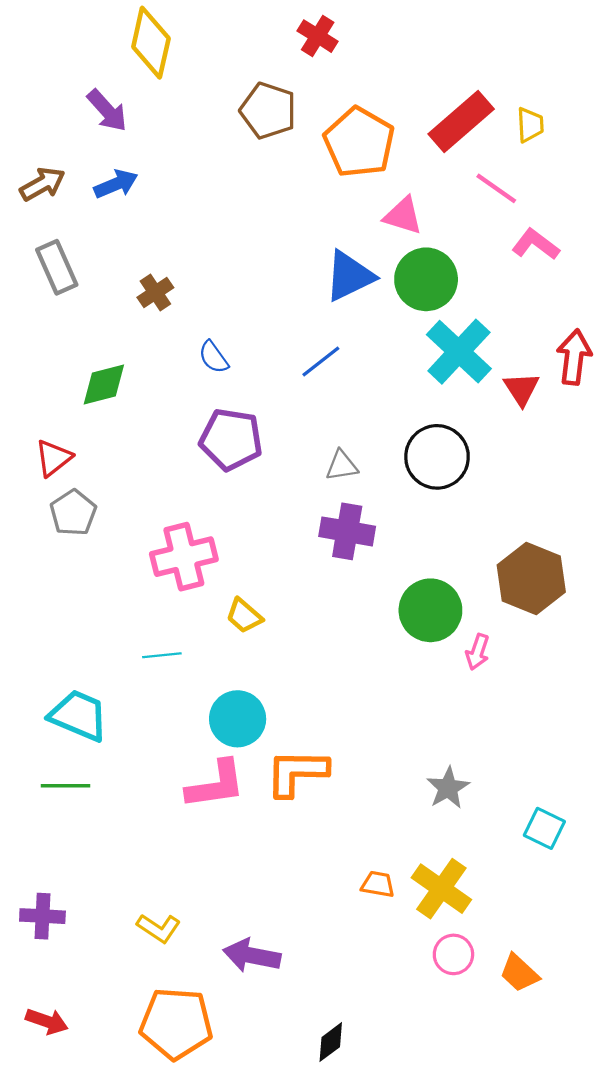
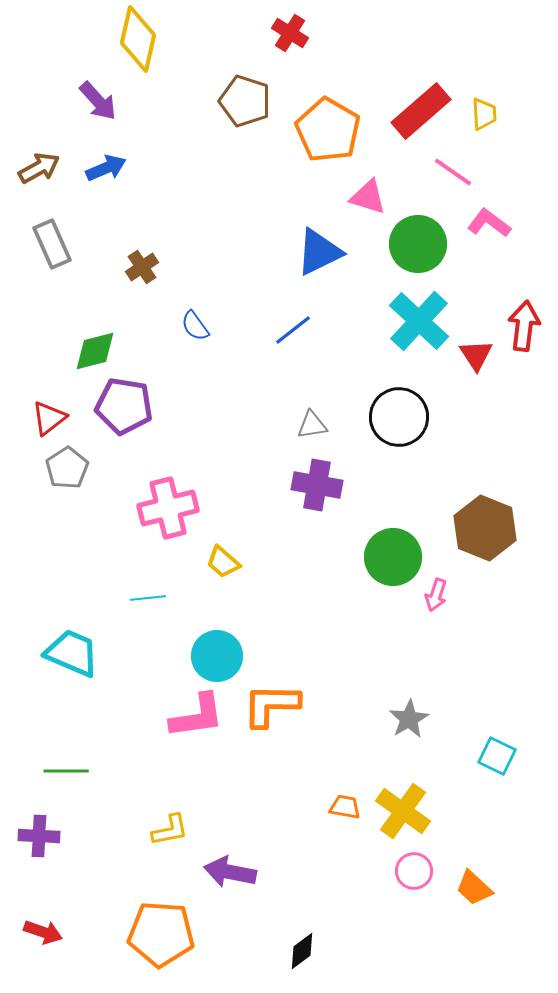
green circle: (426, 279) -> (418, 244), moved
purple pentagon: (231, 439) -> (124, 406), moved
green line: (65, 786) -> (66, 771), moved
yellow L-shape: (159, 928) -> (170, 830), moved, turned -45

